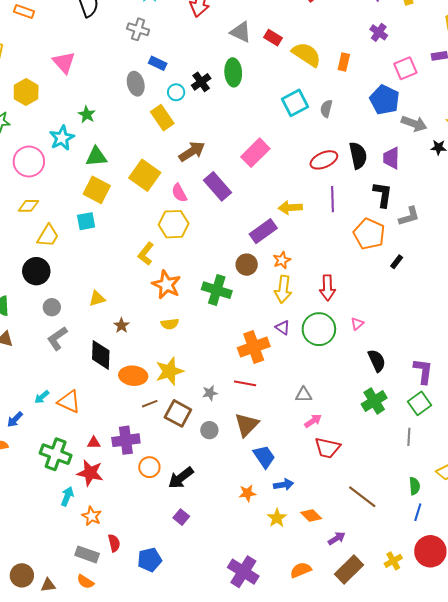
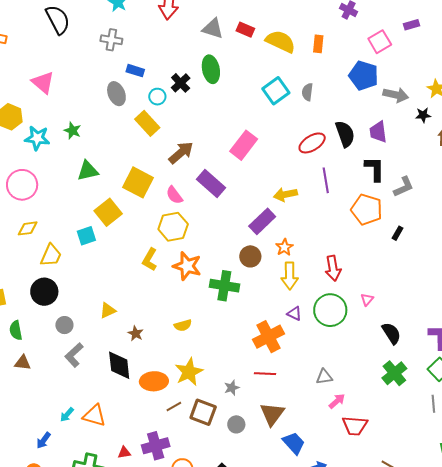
cyan star: (62, 138) -> (37, 138), moved, turned -30
yellow square: (97, 190) -> (108, 212), moved, turned 32
orange star: (166, 285) -> (187, 266), moved

